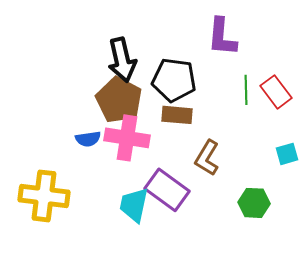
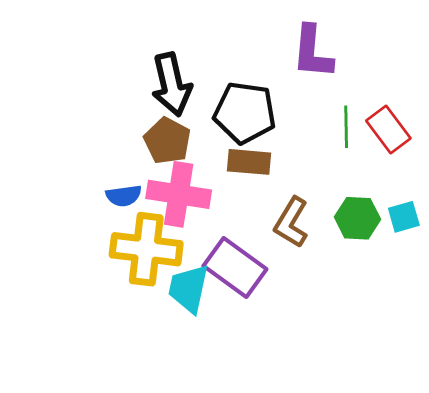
brown pentagon: (119, 100) -> (167, 141), size x0.7
yellow cross: (44, 196) -> (146, 249), moved
green hexagon: (254, 203) -> (357, 218), moved

